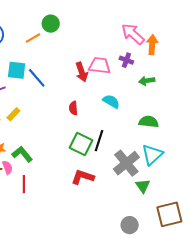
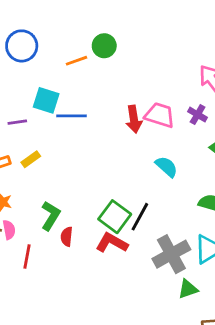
blue line: (37, 78) -> (71, 116), turned -60
red semicircle: (73, 108) -> (67, 237), moved
green L-shape: (22, 154) -> (51, 216), moved, turned 60
red L-shape: (83, 177) -> (112, 243), moved
green triangle: (143, 186) -> (188, 289), turned 35

